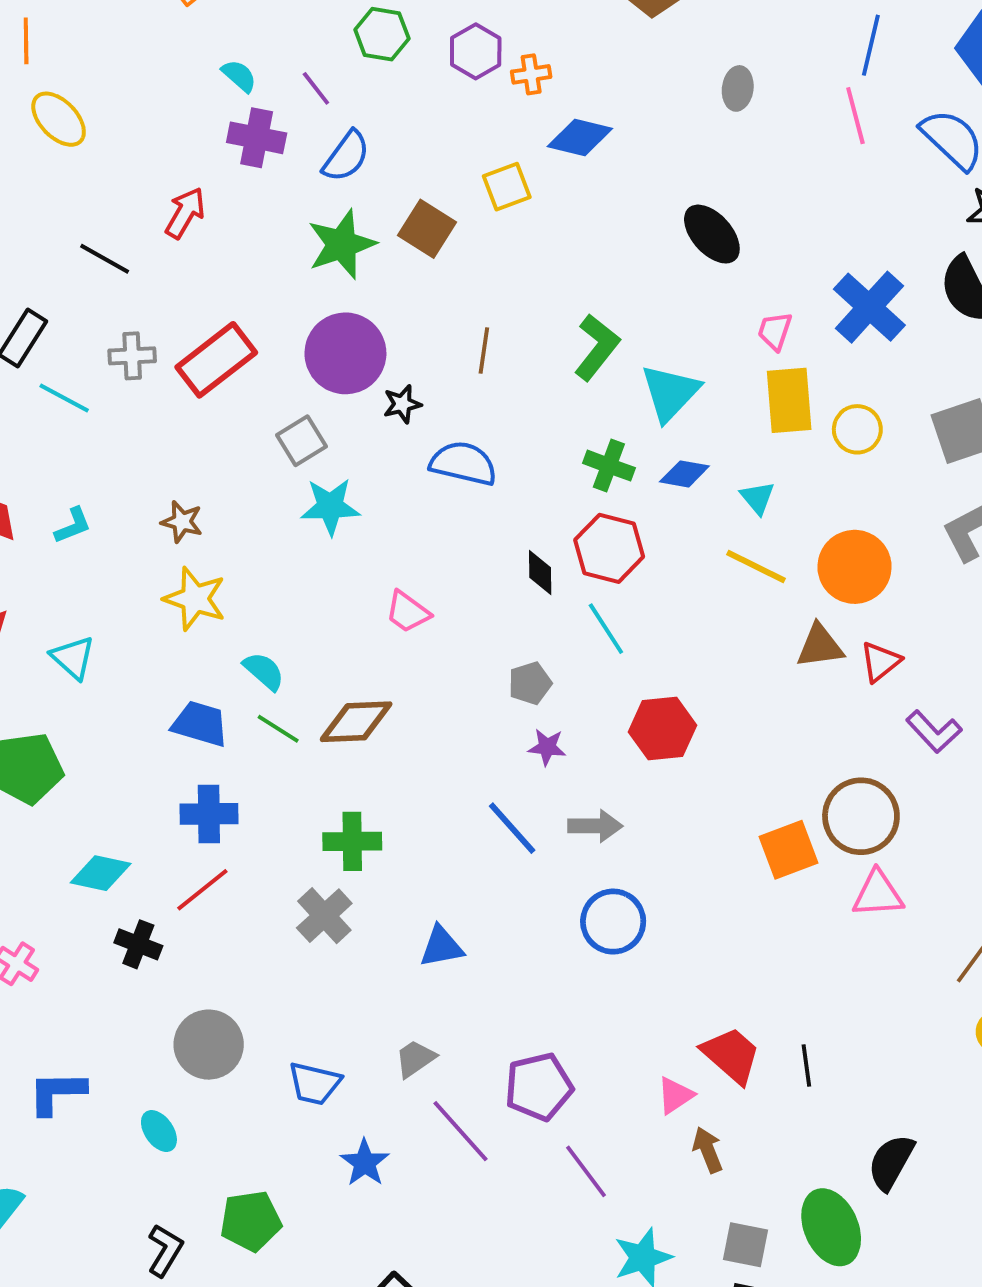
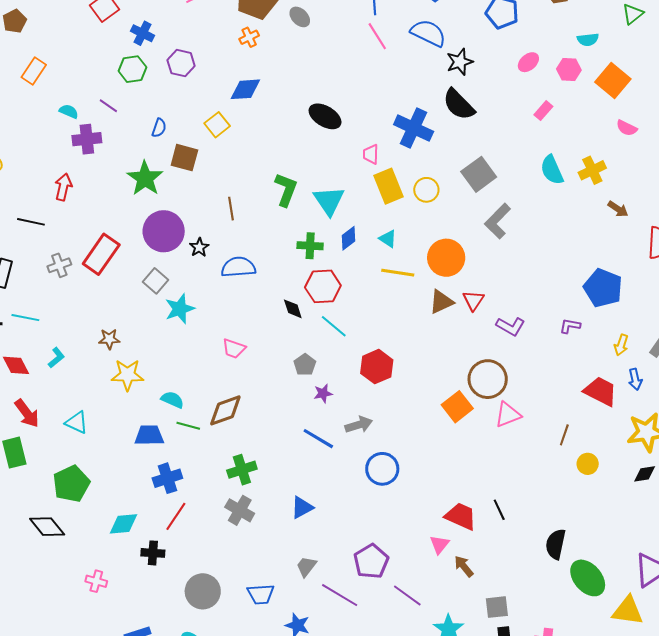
orange cross: (531, 74) -> (249, 37), moved
gray ellipse: (738, 88) -> (300, 17), moved, turned -35
blue semicircle: (346, 156) -> (159, 128), moved, size x0.7
cyan line: (64, 398) -> (25, 318), moved
blue diamond: (684, 474) -> (348, 238), turned -30
green ellipse: (831, 1227) -> (588, 578), moved

